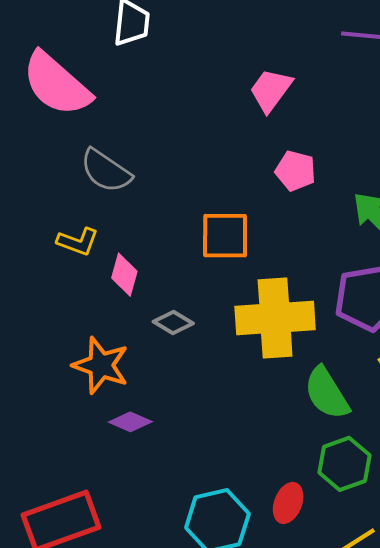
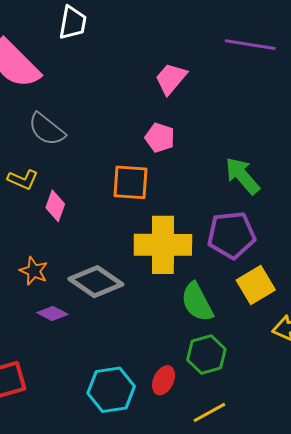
pink pentagon: (295, 171) -> (160, 138), moved
gray diamond: (173, 322) -> (96, 282), moved, size x1.8
orange star: (101, 365) -> (34, 271), size x0.7

